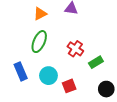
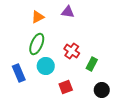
green rectangle: (96, 62) -> (92, 64), turned -32
cyan circle: (48, 76) -> (46, 66), moved

